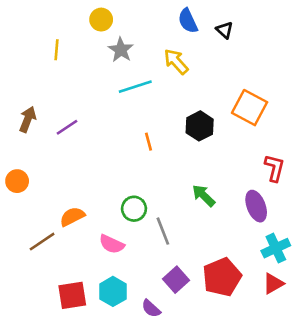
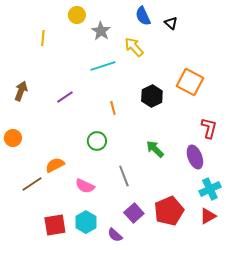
gray star: (121, 50) -> (101, 31), moved
purple line: (67, 127) -> (65, 97), moved
green circle: (134, 209) -> (97, 141), moved

